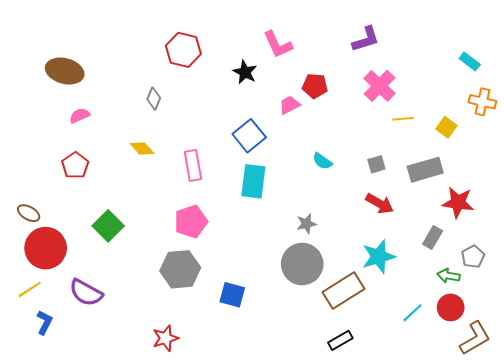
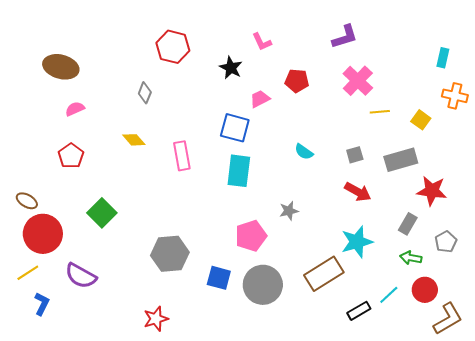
pink L-shape: (278, 45) -> (262, 42), size x0.7
cyan rectangle: (470, 61) -> (443, 58), turned 66
pink trapezoid: (289, 105) -> (260, 99), moved
blue square: (249, 136) -> (235, 128), turned -36
pink pentagon: (191, 222) -> (251, 236), moved
gray circle: (302, 264) -> (263, 285), moved
green arrow: (449, 276) -> (411, 258), moved
black rectangle: (340, 340) -> (359, 311), moved

